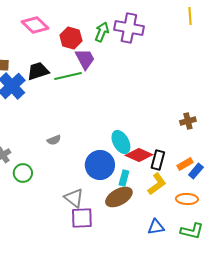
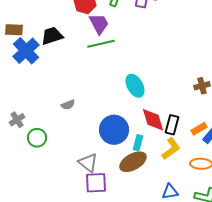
green line: (68, 76) -> (101, 44), moved
cyan ellipse: (121, 142) -> (135, 86), moved
red diamond: (139, 155) -> (153, 120), turned 48

